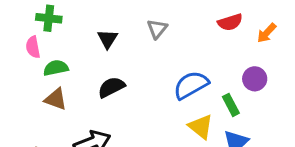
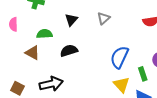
pink semicircle: (33, 47) -> (13, 24), moved
green semicircle: (56, 68) -> (45, 34), moved
blue semicircle: (191, 85) -> (119, 57), turned -45

